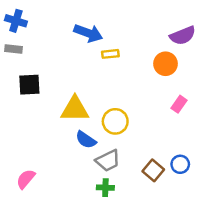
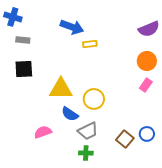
gray rectangle: (13, 49) -> (23, 40), moved
orange circle: (166, 64) -> (147, 61), moved
pink semicircle: (26, 179) -> (43, 132), moved, turned 30

